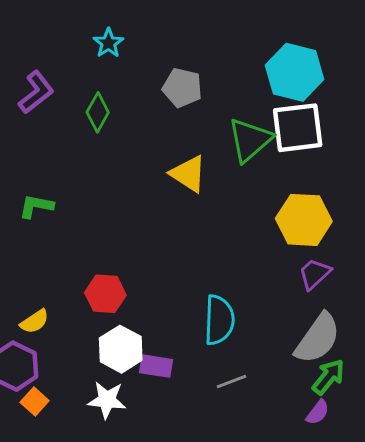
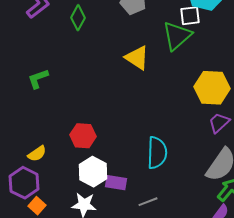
white square: (298, 128) -> (190, 16), moved, size x0.6
green L-shape: (36, 206) -> (38, 79), turned -30
gray line: (231, 381) -> (148, 202), moved

